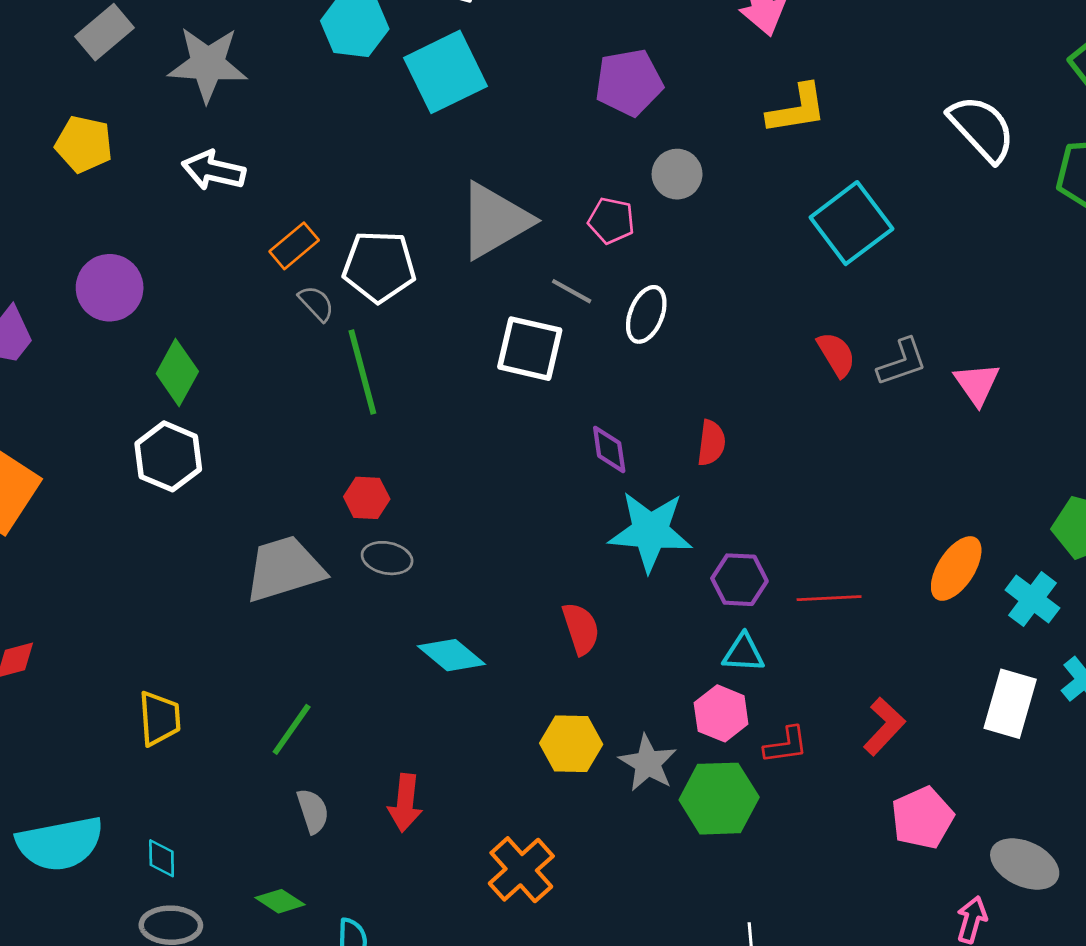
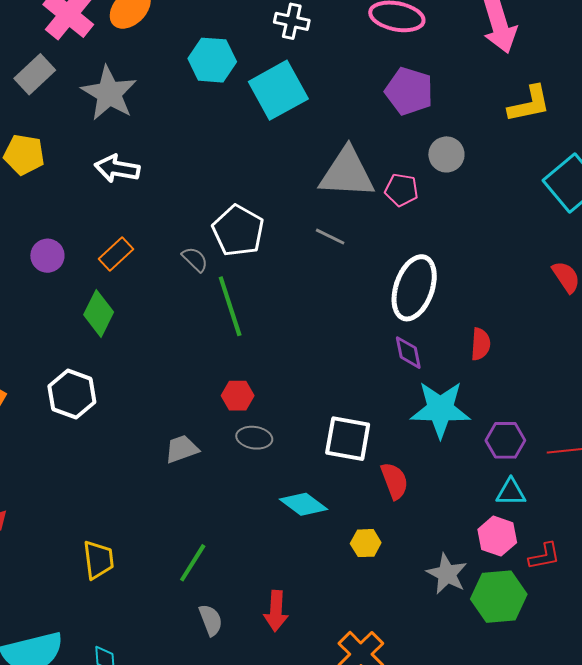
gray star: (208, 64) -> (109, 93), turned 30
purple pentagon: (629, 82) -> (409, 91), turned 30
gray triangle: (495, 221) -> (347, 173), moved, turned 36
orange rectangle: (294, 246) -> (116, 254), moved
white pentagon: (379, 266) -> (238, 231), turned 30
purple circle: (110, 288) -> (47, 256), size x0.7
gray line: (572, 291) -> (330, 237), moved
white ellipse: (646, 314) -> (414, 288), moved, size x1.6
white square: (530, 349) -> (348, 439), moved
white hexagon: (168, 456) -> (72, 394), moved
gray trapezoid: (284, 569) -> (182, 449), size x0.6
yellow hexagon: (571, 744) -> (366, 543), moved, size x0.7

